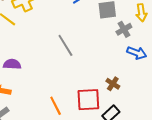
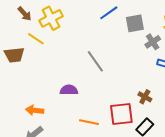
purple semicircle: (12, 64) -> (69, 90), moved
orange line: (56, 106) -> (89, 122), turned -48

